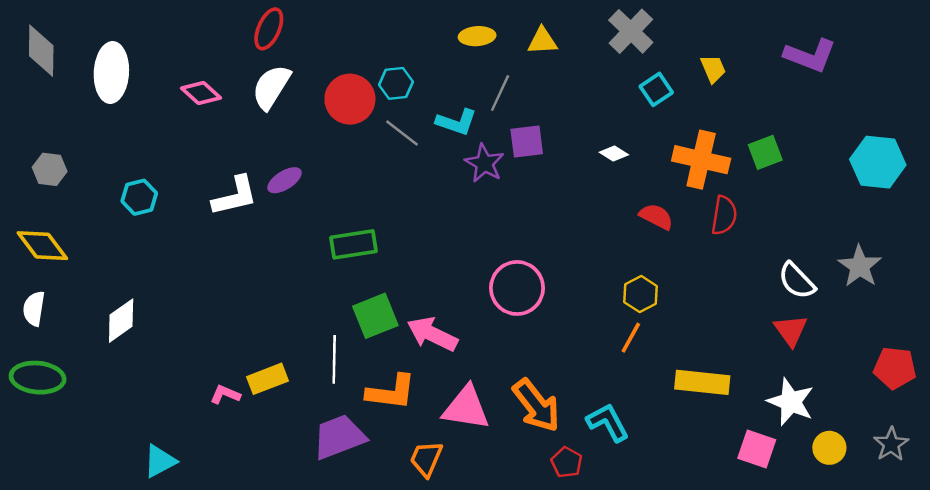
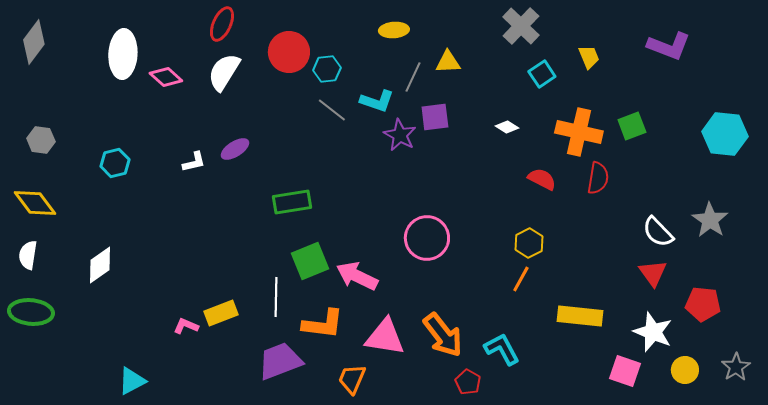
yellow triangle: (542, 41) -> (448, 62), moved
gray diamond: (41, 51) -> (34, 42), turned 36
white ellipse: (111, 72) -> (123, 54), moved
red circle: (350, 99) -> (289, 52), moved
white L-shape: (235, 196) -> (194, 162), size x0.6
red pentagon: (895, 368) -> (703, 304), moved

